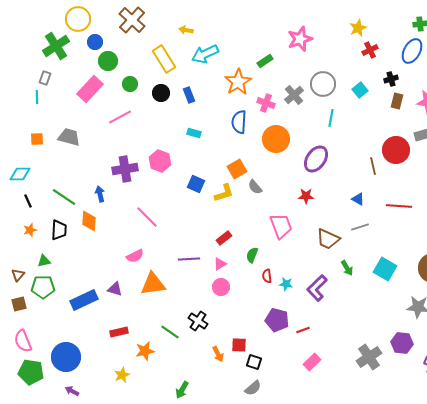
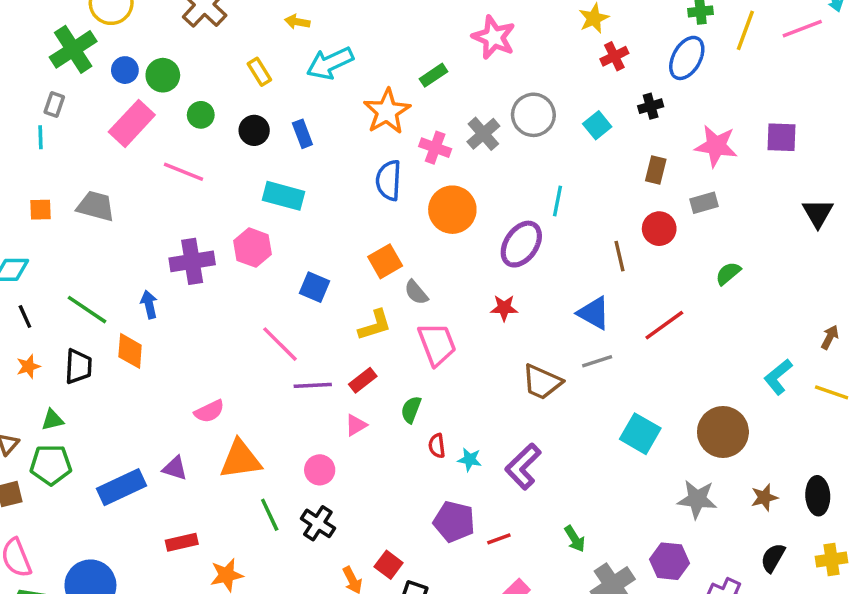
pink star: (300, 39) -> (494, 37), turned -30
blue circle: (95, 42) -> (125, 70), moved
yellow rectangle: (164, 59) -> (259, 72), size x0.6
brown rectangle: (397, 101) -> (656, 170), moved
pink line: (120, 117) -> (184, 172), turned 50
cyan line: (331, 118) -> (558, 201), moved
cyan rectangle: (194, 133) -> (283, 196), moved, size x1.6
red circle: (396, 150) -> (659, 229), size x0.7
yellow L-shape: (224, 193) -> (375, 325), moved
blue triangle: (358, 199) -> (594, 313), size x1.5
red line: (399, 206) -> (664, 325), turned -40
pink line: (147, 217) -> (280, 344), moved
pink trapezoid: (281, 226) -> (437, 344), moved
purple line: (189, 259) -> (313, 385), moved
green arrow: (347, 268) -> (575, 539), moved
pink circle: (221, 287) -> (320, 470), moved
green line: (170, 332) -> (270, 515), moved, turned 30
red square: (239, 345) -> (389, 565), turned 35

